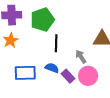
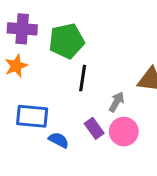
gray arrow: (81, 57) -> (117, 102), turned 56
blue semicircle: (52, 68) -> (59, 140), moved

